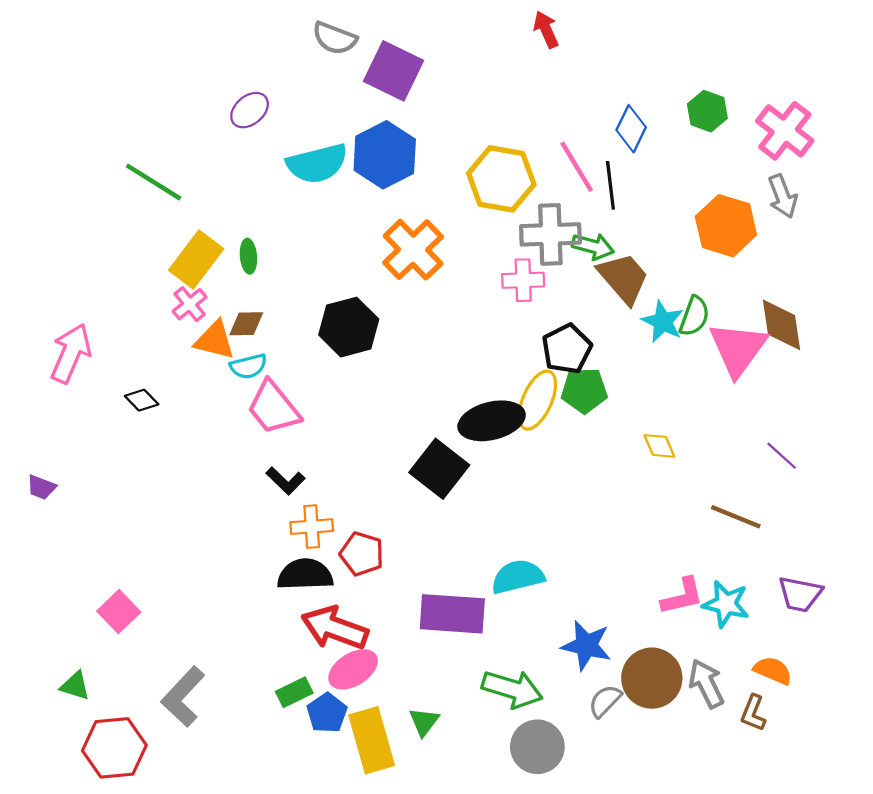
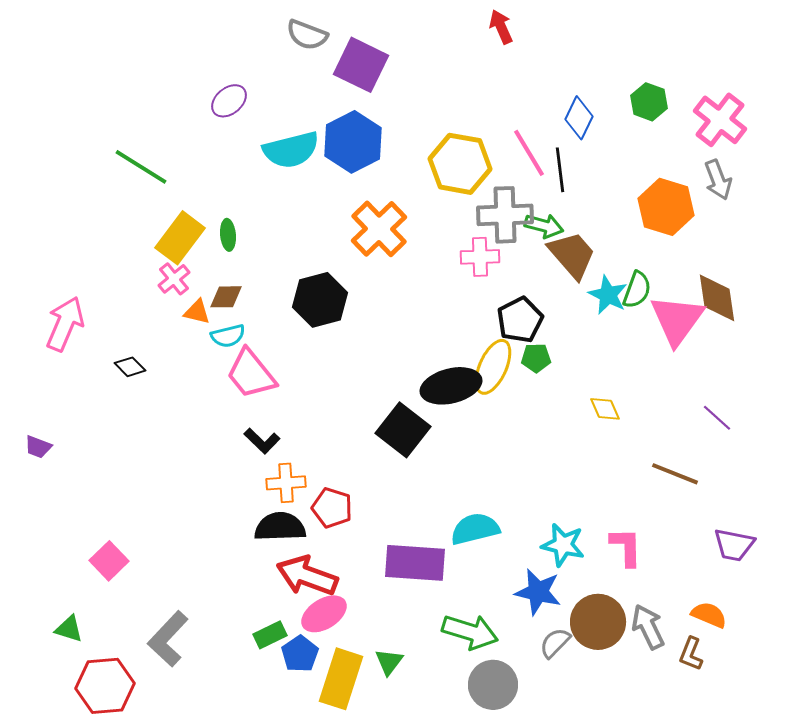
orange triangle: (215, 340) -> (197, 312), size x0.7
green pentagon: (584, 390) -> (536, 358), size x0.7
pink L-shape: (682, 596) -> (626, 547), turned -78
cyan star: (726, 604) -> (563, 545), moved
yellow rectangle: (372, 740) -> (341, 679), turned 34

